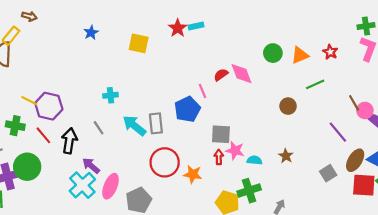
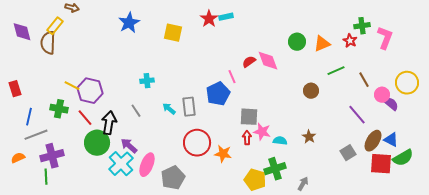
green cross: (366, 26) -> (362, 26), moved
blue star: (91, 32) -> (129, 23), size x1.5
brown line: (354, 103) -> (364, 80), moved
cyan arrow: (134, 126) -> (169, 109), size x0.6
green circle: (27, 167) -> (97, 143), moved

